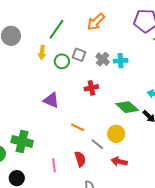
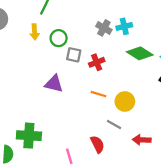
gray square: (79, 55) -> (74, 55), moved
green diamond: (127, 107) -> (140, 53), moved
orange line: (78, 127) -> (99, 94), moved
yellow circle: (116, 134) -> (125, 101), moved

